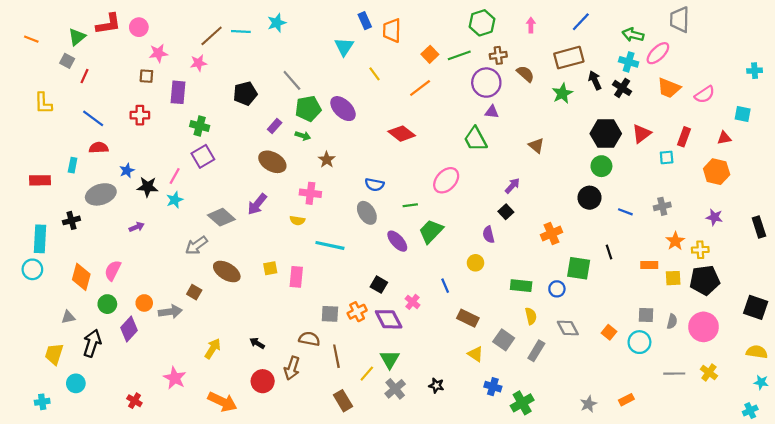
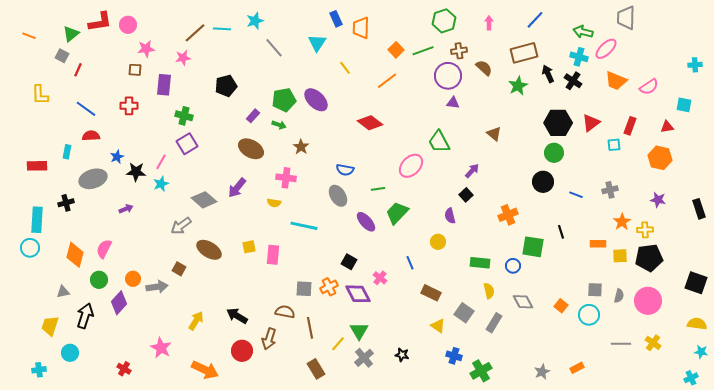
gray line: (292, 80) -> (274, 48), moved
green trapezoid: (475, 139) -> (439, 142), moved
black arrow: (257, 343) -> (237, 316), size x1.5

